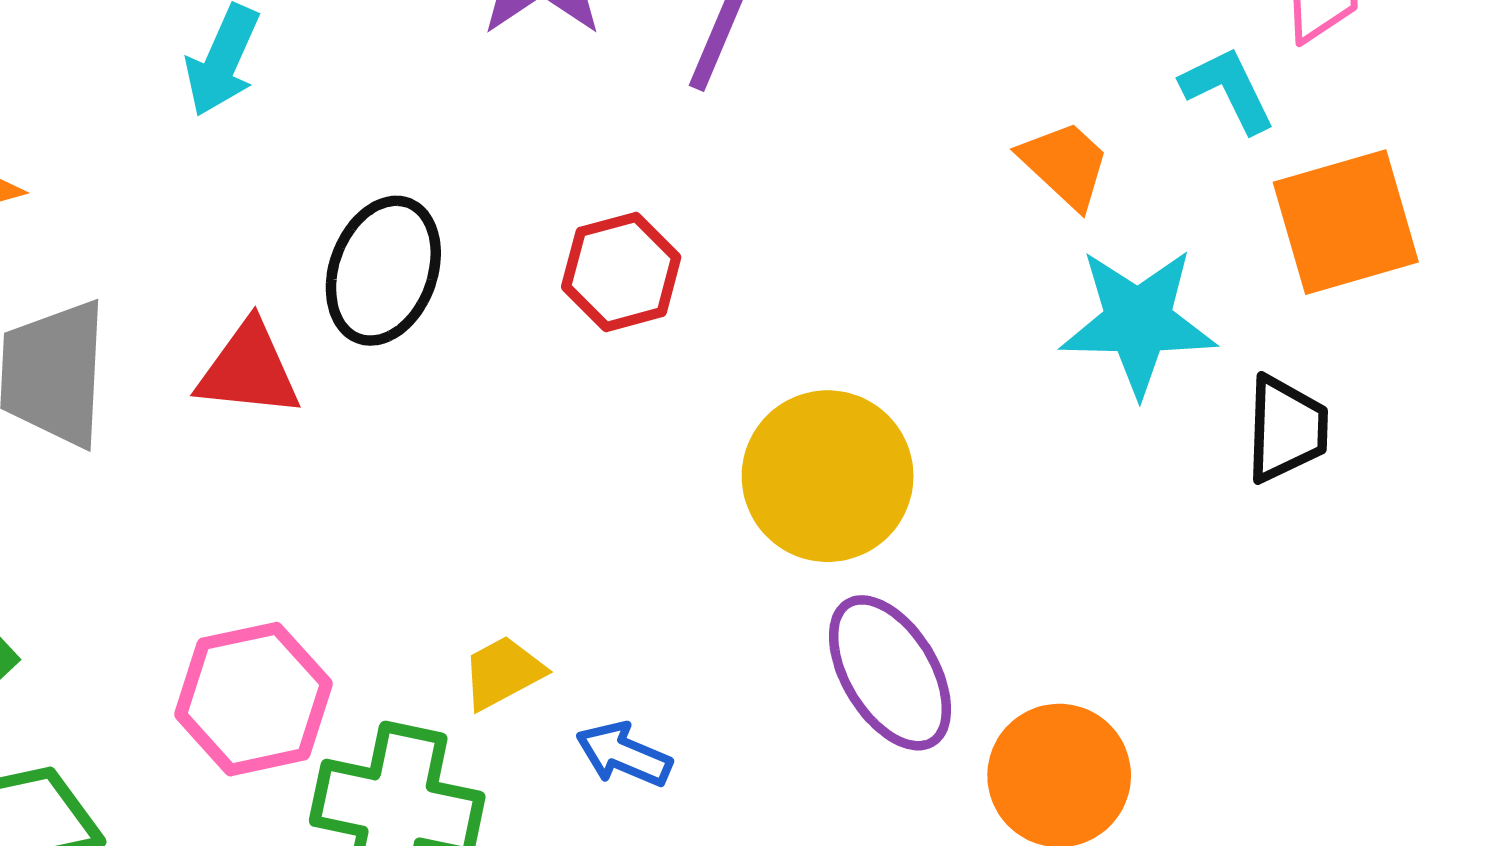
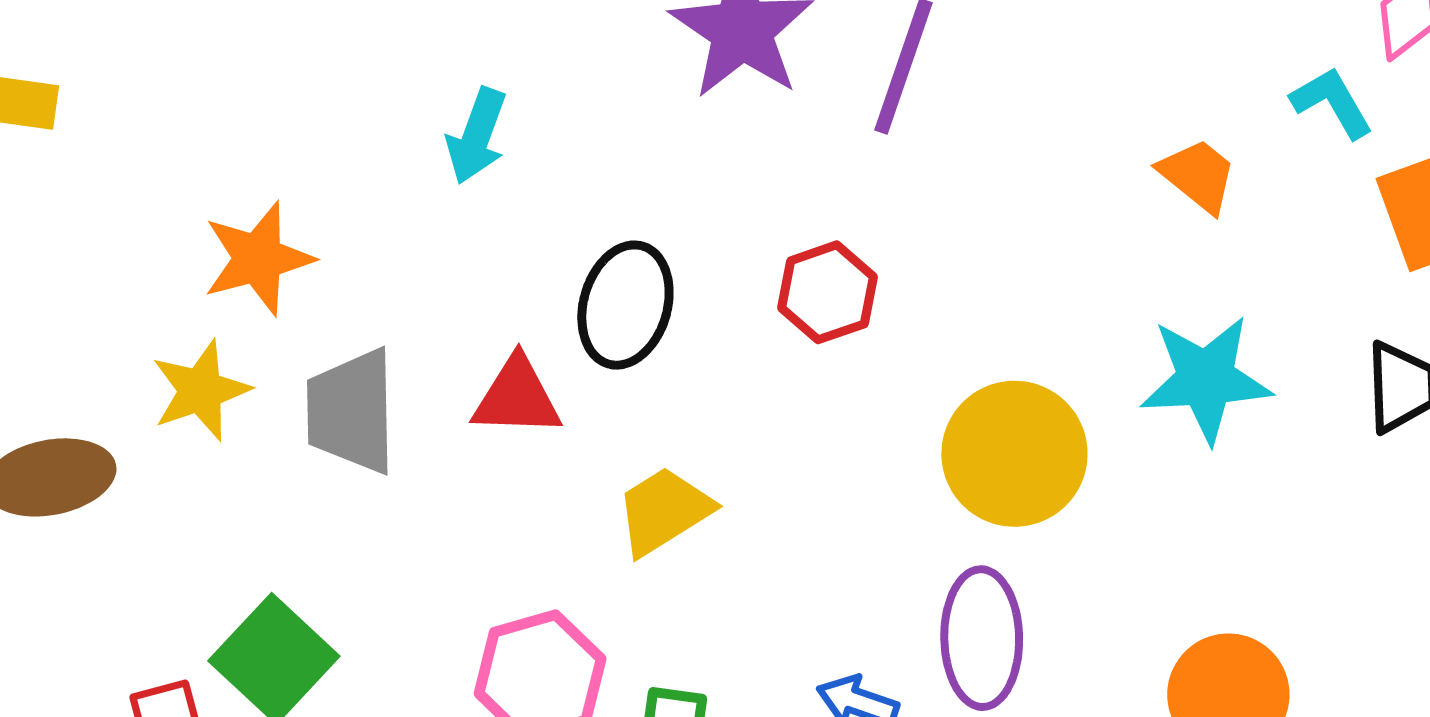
cyan star: (1138, 322) -> (1206, 379), moved
yellow trapezoid: (503, 673) -> (664, 511), moved, size x1.4
purple ellipse: (890, 673) -> (982, 638), moved, turned 34

